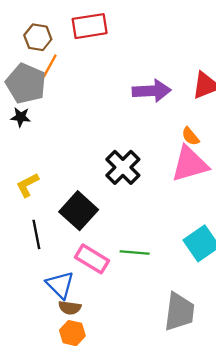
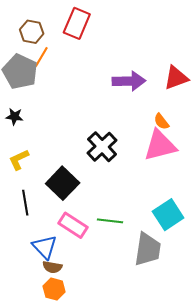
red rectangle: (90, 26) -> (77, 23), turned -60
black star: (21, 117) -> (14, 116), moved
gray trapezoid: (179, 312) -> (148, 249), moved

